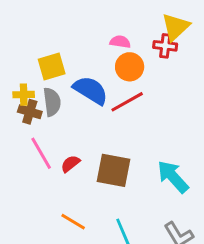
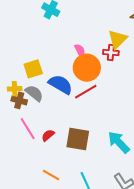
pink semicircle: (120, 42) -> (80, 51), turned 56
orange circle: (130, 67) -> (87, 68), size x1.4
gray semicircle: (52, 102) -> (34, 93), turned -42

